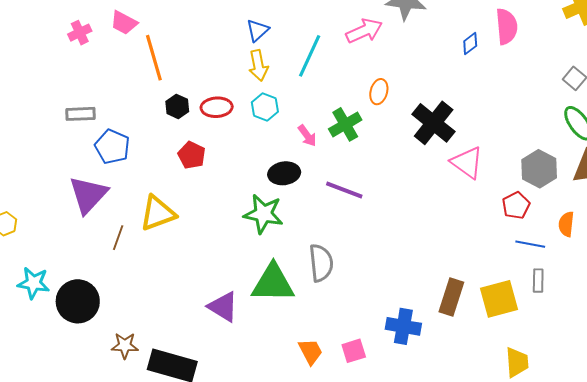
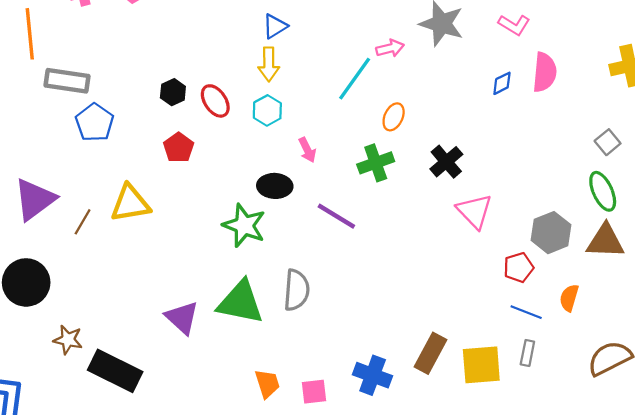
pink arrow: (364, 31) -> (390, 48), size x0.7
cyan line: (310, 56) -> (355, 79), moved
orange line: (154, 58) -> (30, 34), moved
red ellipse: (217, 107) -> (215, 101), turned 48
gray rectangle: (81, 114) -> (67, 81), size x1.4
black cross: (434, 123) -> (446, 162), size x0.7
green cross: (345, 124) -> (376, 163), moved
purple triangle: (88, 195) -> (35, 199), moved

